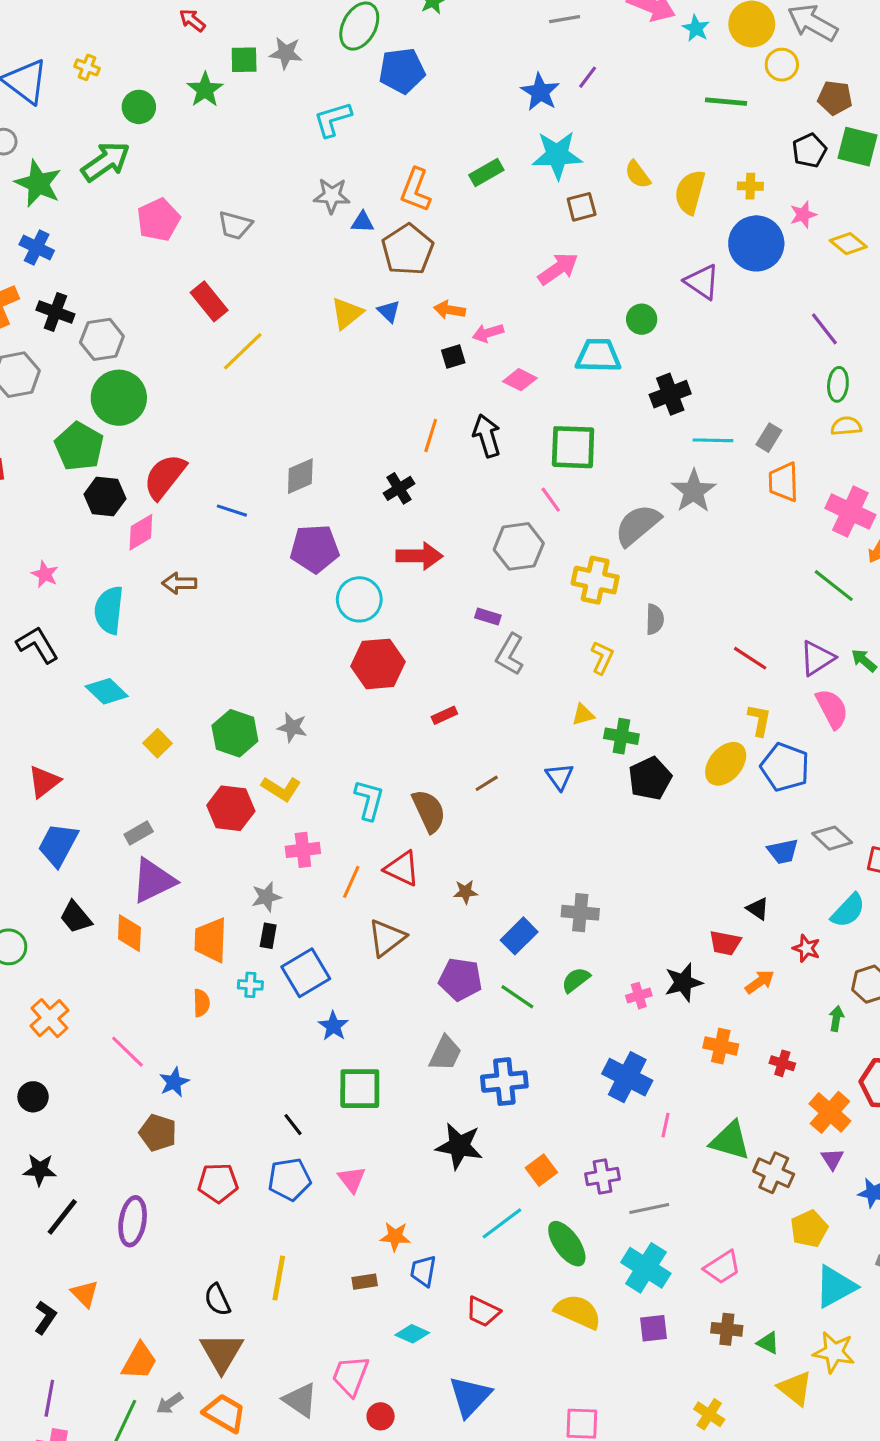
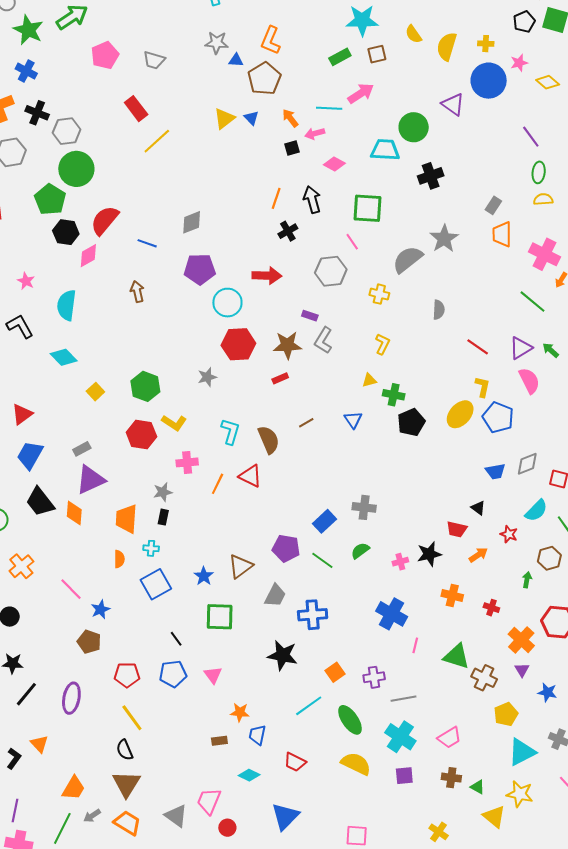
green rectangle: (486, 173) -> (340, 57), moved
orange arrow: (449, 310) -> (290, 118), turned 42
green circle: (642, 319) -> (414, 127), size x1.5
cyan line: (713, 440) -> (329, 108), moved
black cross: (399, 488) -> (288, 231), moved
yellow cross: (595, 580) -> (379, 294), size x0.7
brown arrow: (179, 583) -> (137, 292), moved, turned 75
gray semicircle: (655, 619) -> (439, 310), moved
gray star: (292, 727) -> (207, 377), moved, turned -30
gray diamond: (832, 838) -> (527, 464), turned -65
brown star: (465, 892) -> (287, 345), moved, size x1.8
black trapezoid: (76, 917) -> (40, 502), size x1.4
brown triangle: (387, 938) -> (240, 566), moved
blue square: (306, 973) -> (156, 584), moved
yellow line: (279, 1278) -> (132, 718), moved, turned -48

